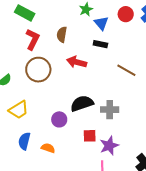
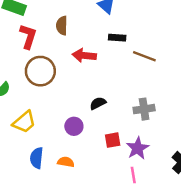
black rectangle: (100, 44) -> (117, 38), moved
black semicircle: (82, 103) -> (98, 103), size x0.6
gray cross: (110, 110) -> (144, 109), moved

